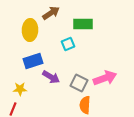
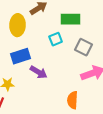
gray square: (79, 83) -> (84, 47), moved

